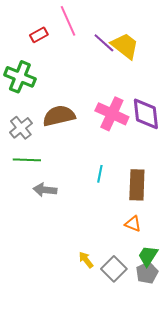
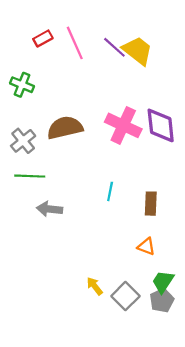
pink line: (68, 21) -> (75, 43), moved
green cross: (20, 77) -> (22, 85), size x0.7
brown rectangle: (137, 185) -> (151, 204), size x0.7

